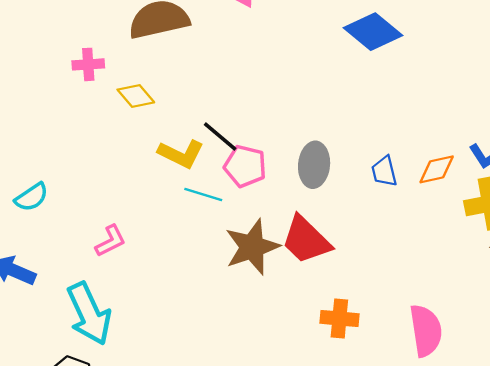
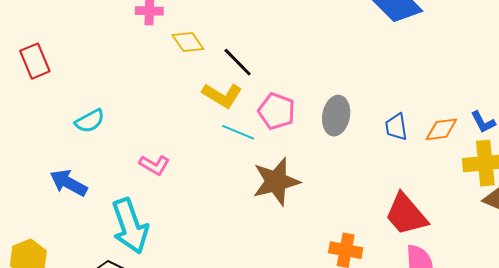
black line: (220, 136) -> (238, 62), moved
red trapezoid: (306, 240) -> (406, 214), moved
pink L-shape: (111, 241) -> (154, 165), turned 52

